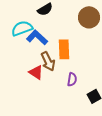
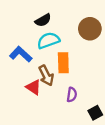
cyan semicircle: (22, 28) -> (48, 40), moved
blue L-shape: (37, 37) -> (21, 54), moved

